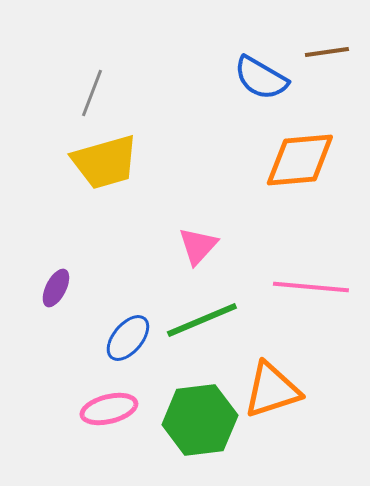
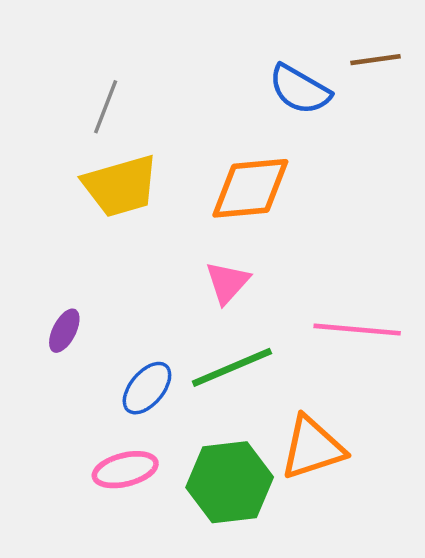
orange diamond: (300, 160) -> (250, 188), moved

